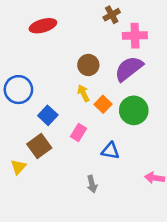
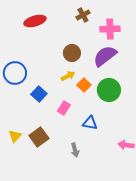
brown cross: (112, 15) -> (83, 15), moved
yellow arrow: (83, 93) -> (68, 76), turned 88
brown square: (39, 146) -> (39, 137), moved

